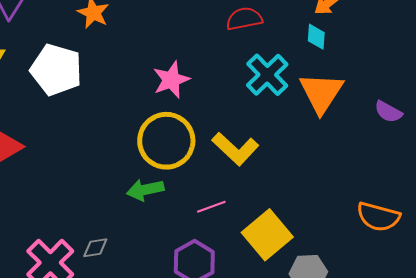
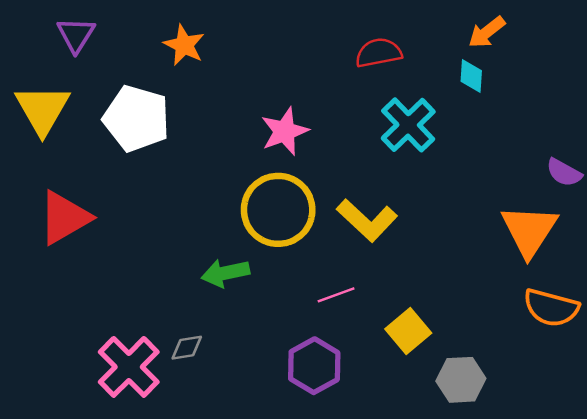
orange triangle: (321, 93) -> (529, 230), moved
green arrow: (145, 190) -> (225, 273), moved
yellow square: (267, 235) -> (408, 331), size x0.7

